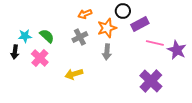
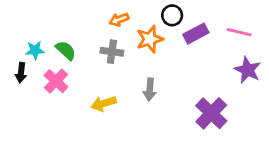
gray cross: (80, 37) -> (112, 52), turned 35
pink line: (155, 43) -> (239, 32), moved
gray arrow: (107, 52) -> (150, 89), moved

